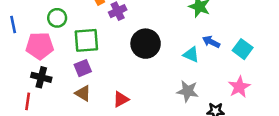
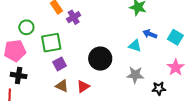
black circle: (146, 44) -> (100, 59), moved
purple square: (83, 68) -> (60, 64), moved
brown triangle: (83, 93) -> (62, 86), moved

